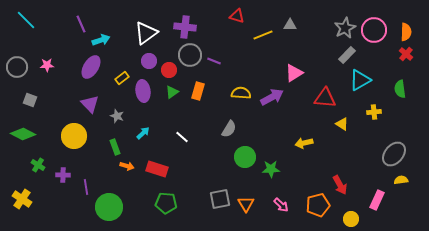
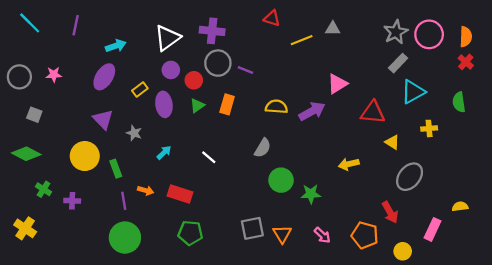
purple line: (81, 24) -> (76, 25), moved, turned 36
green rectangle: (115, 147) -> (116, 169), moved
gray ellipse: (394, 154) -> (410, 177), moved
purple line: (86, 187) -> (124, 201), moved
orange pentagon: (318, 205) -> (365, 235), turned 30

